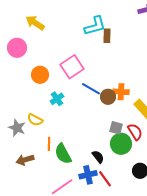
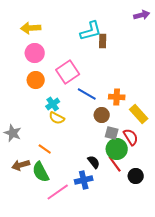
yellow arrow: (35, 23) -> (31, 28), turned -36
pink circle: (17, 48) -> (35, 53), moved
brown circle: (108, 97) -> (102, 115), moved
yellow semicircle: (35, 120) -> (57, 118), moved
orange line: (49, 144) -> (45, 149), turned -56
green semicircle: (63, 154) -> (41, 172), moved
red line: (105, 179) -> (115, 164), moved

